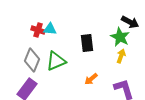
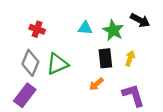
cyan triangle: (50, 29) -> (85, 28), moved
green star: (120, 37) -> (113, 30), moved
black rectangle: (87, 43) -> (105, 58), moved

